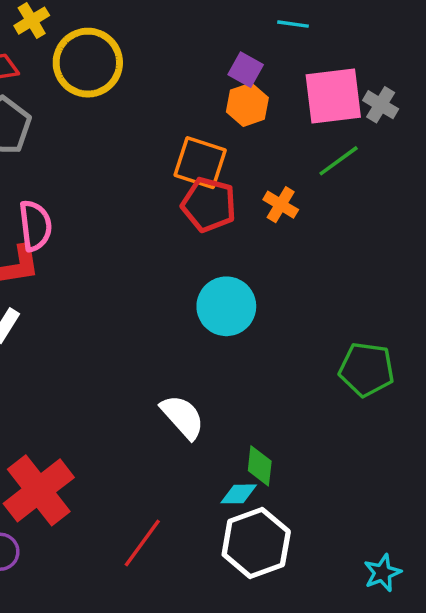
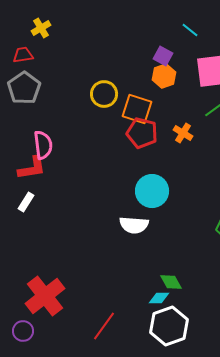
cyan line: (293, 24) -> (190, 30), turned 30
yellow circle: (88, 63) -> (104, 94), moved, size x0.7
white semicircle: (183, 417) -> (134, 225), moved, turned 136
green diamond: (260, 466) -> (171, 282), turned -35

